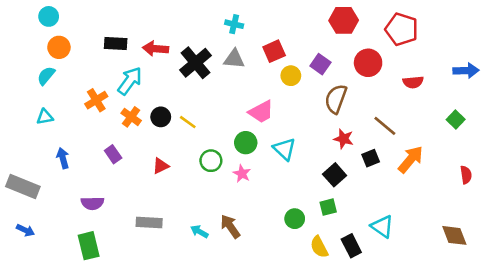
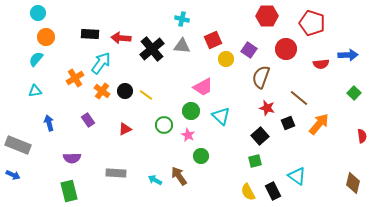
blue arrow: (466, 71) -> (348, 55), moved
green circle: (295, 219) -> (201, 156), moved
blue arrow: (25, 230) -> (13, 175), moved
brown diamond: (454, 235) -> (353, 183), turned 35

